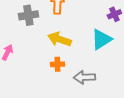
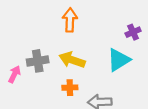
gray cross: (28, 15) -> (38, 61), moved

